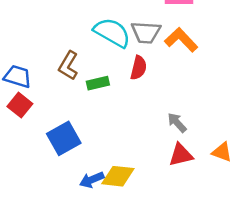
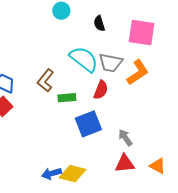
orange L-shape: (181, 40) -> (138, 72), turned 92
blue square: (64, 138) -> (88, 124), moved

